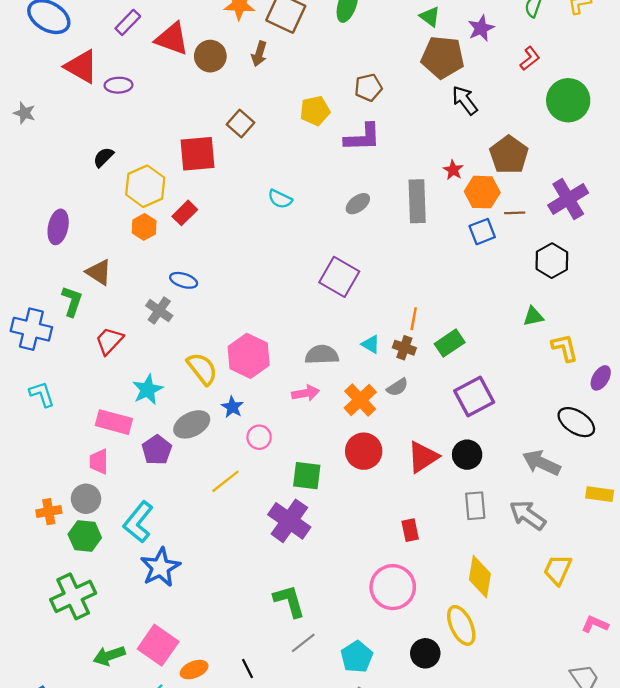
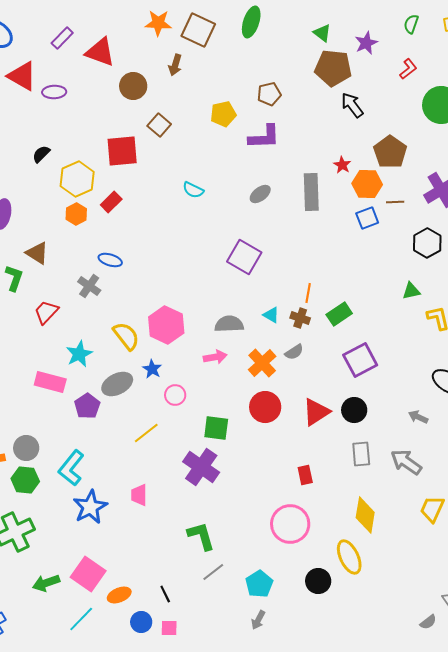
brown circle: (210, 56) -> (133, 86), moved
pink trapezoid: (99, 462) -> (139, 495), moved
gray arrow: (541, 463) -> (418, 417), size x0.6

